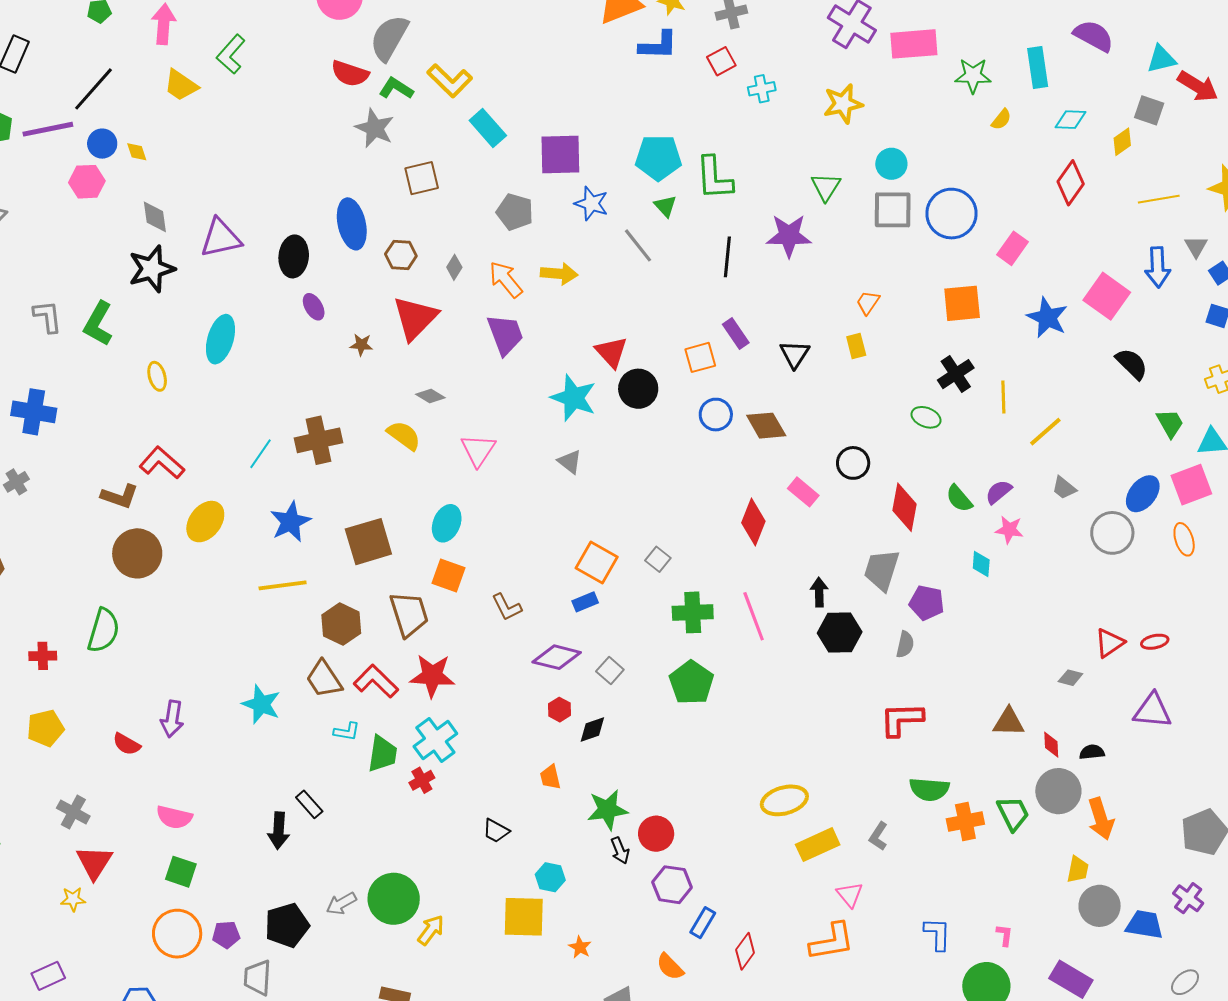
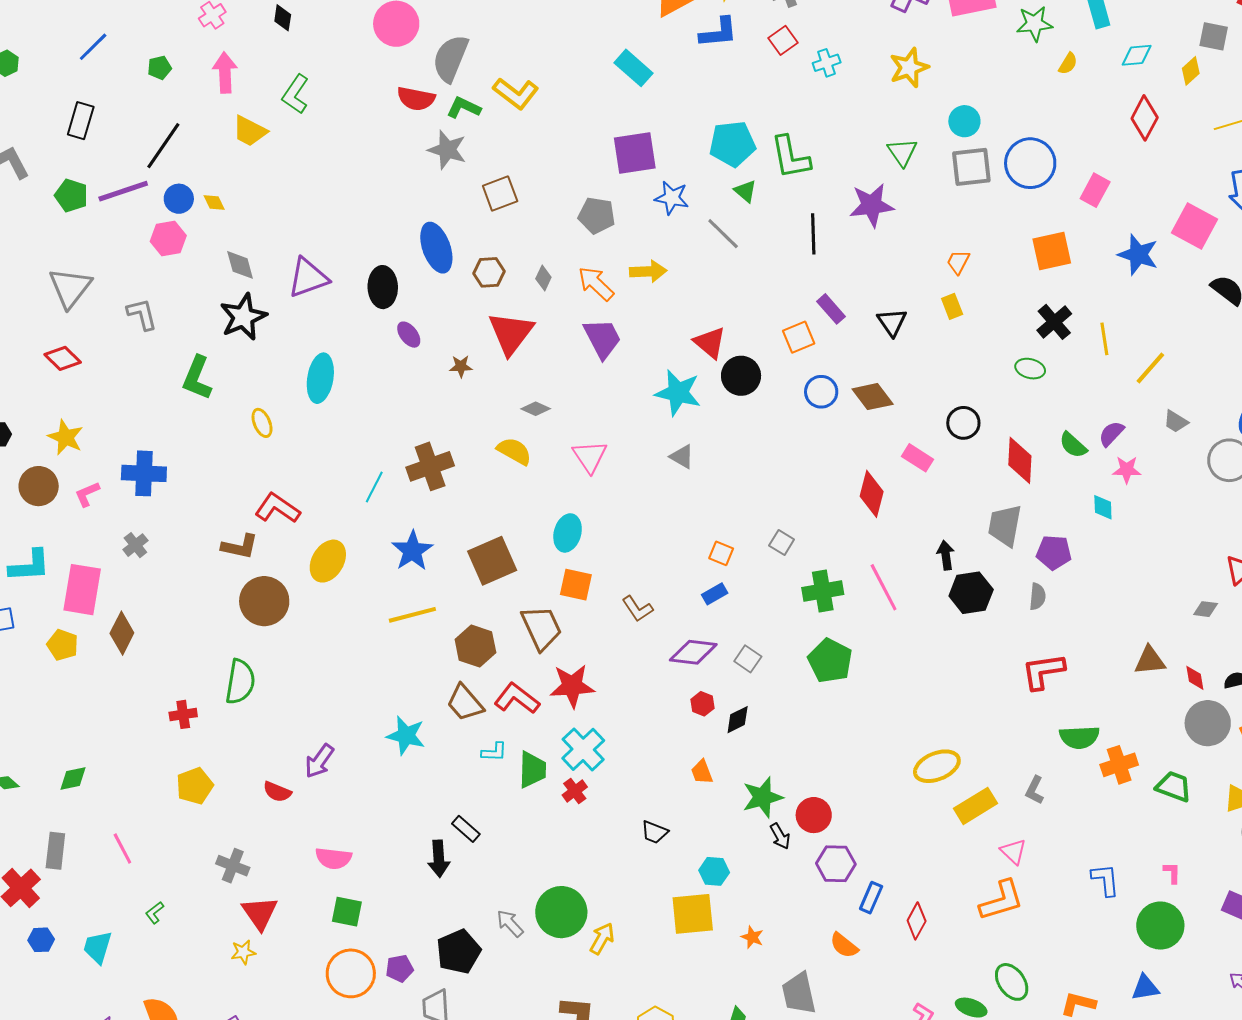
cyan rectangle: (488, 128) -> (633, 68), moved
gray L-shape: (48, 317) -> (142, 314), moved
orange square: (597, 562) -> (721, 553), size x0.6
purple arrow: (172, 719) -> (319, 761), turned 33
green trapezoid: (1013, 813) -> (1174, 786), moved, turned -36
gray arrow: (341, 904) -> (510, 923), turned 84

